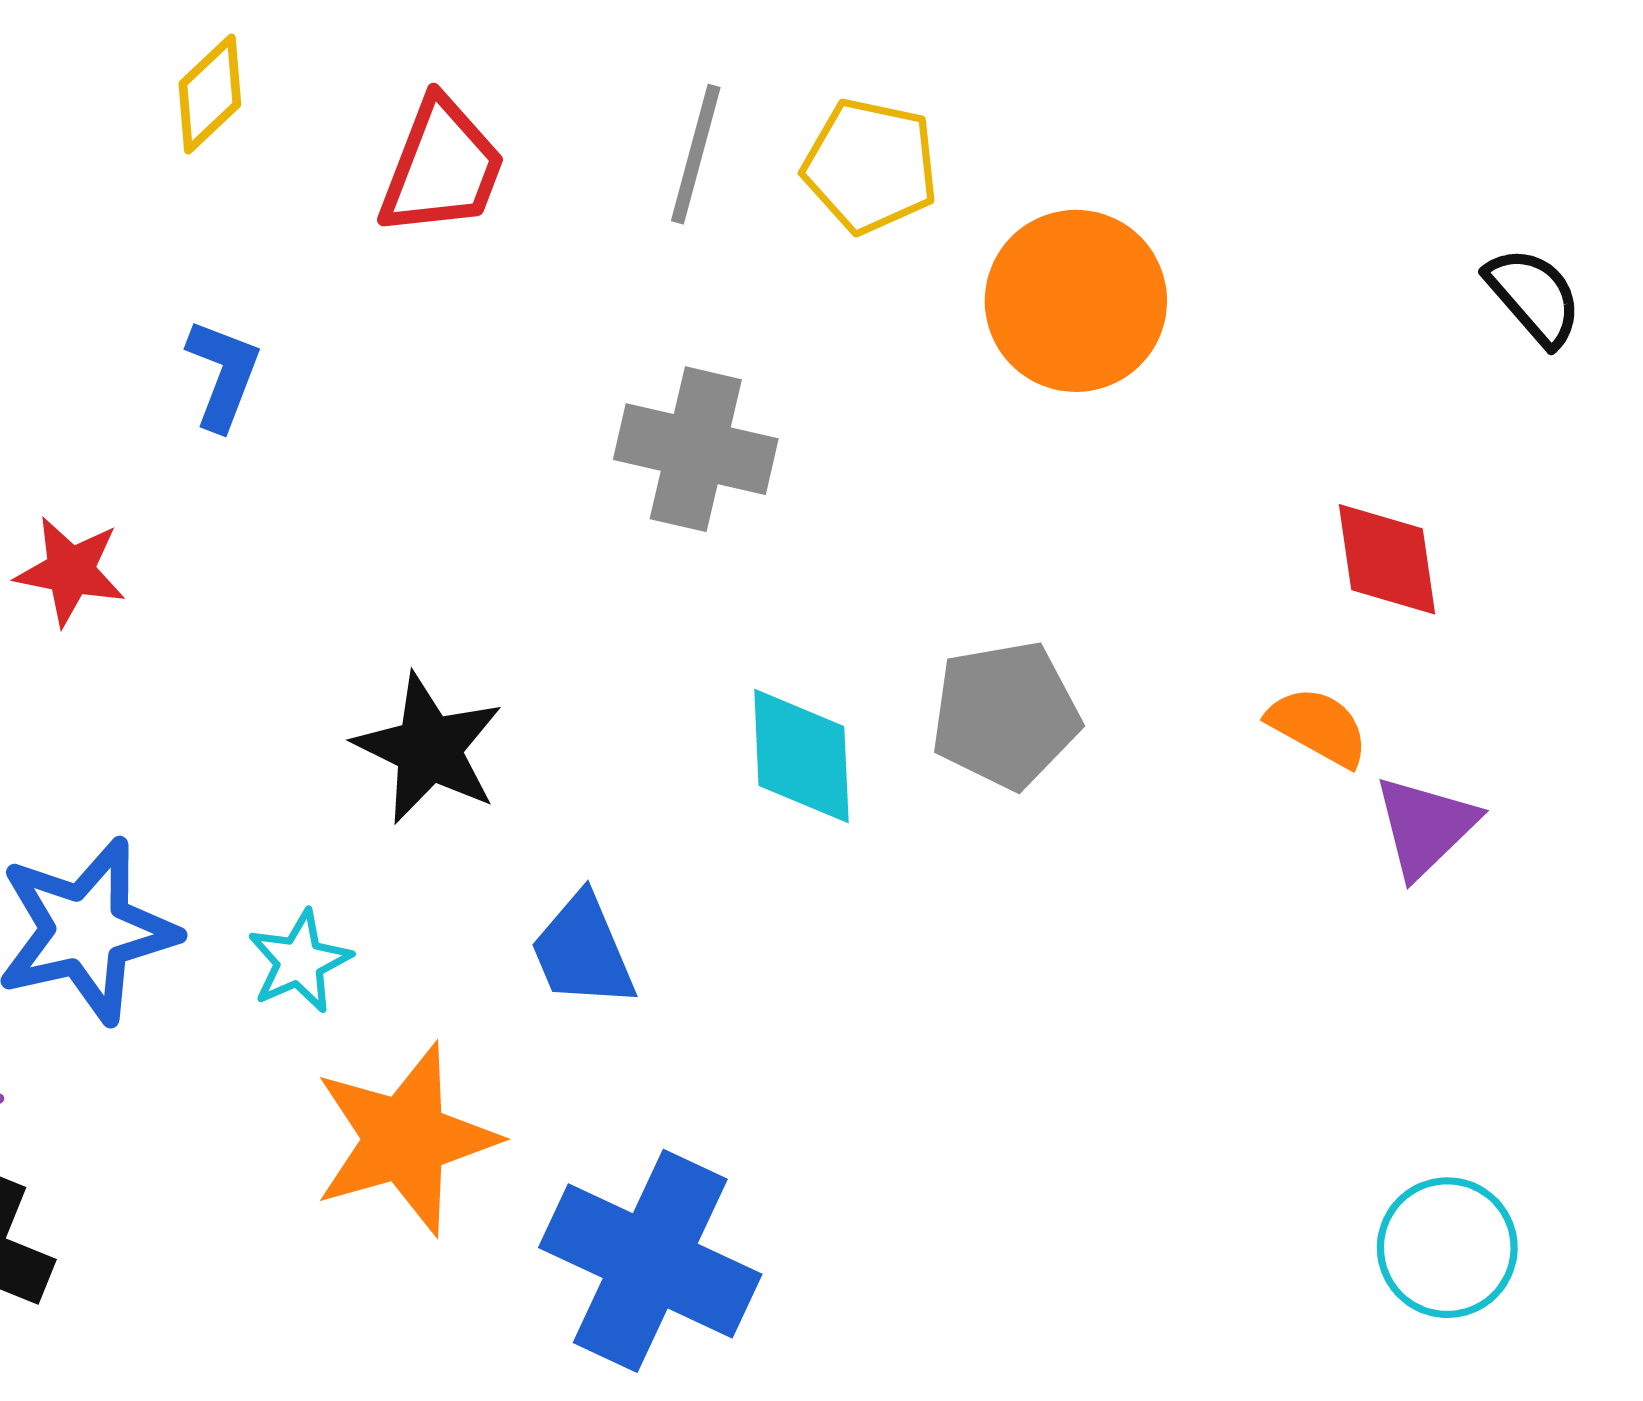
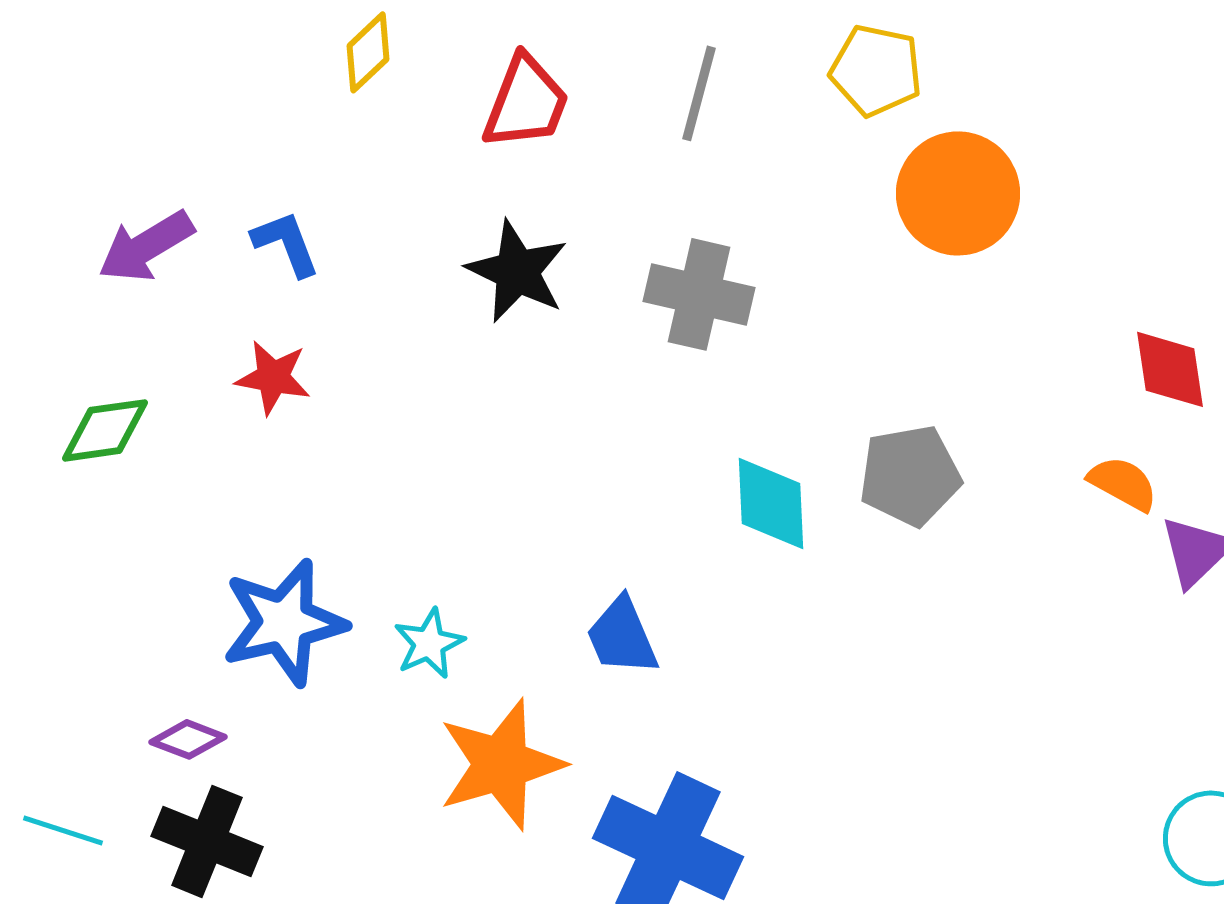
yellow pentagon: (870, 166) -> (876, 70), moved
blue L-shape: (223, 374) -> (286, 243), moved, turned -42
black star: (429, 749) -> (517, 271), moved

